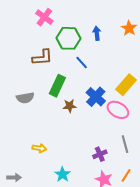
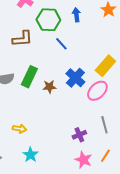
green rectangle: (57, 86) -> (29, 77), moved
pink ellipse: (118, 110) -> (97, 91), turned -75
cyan star: (62, 174) -> (30, 155), moved

